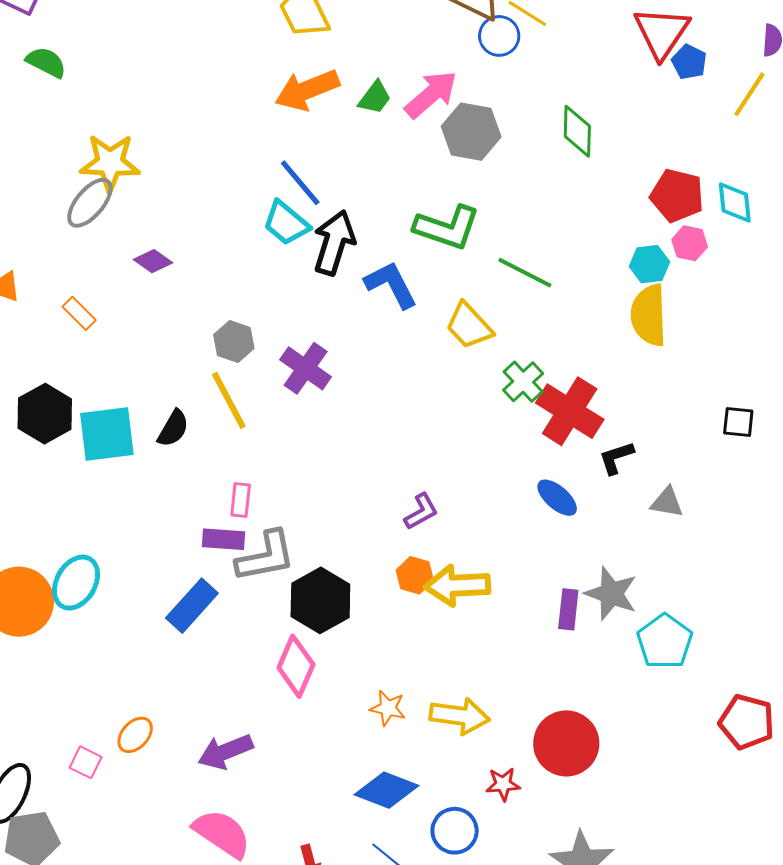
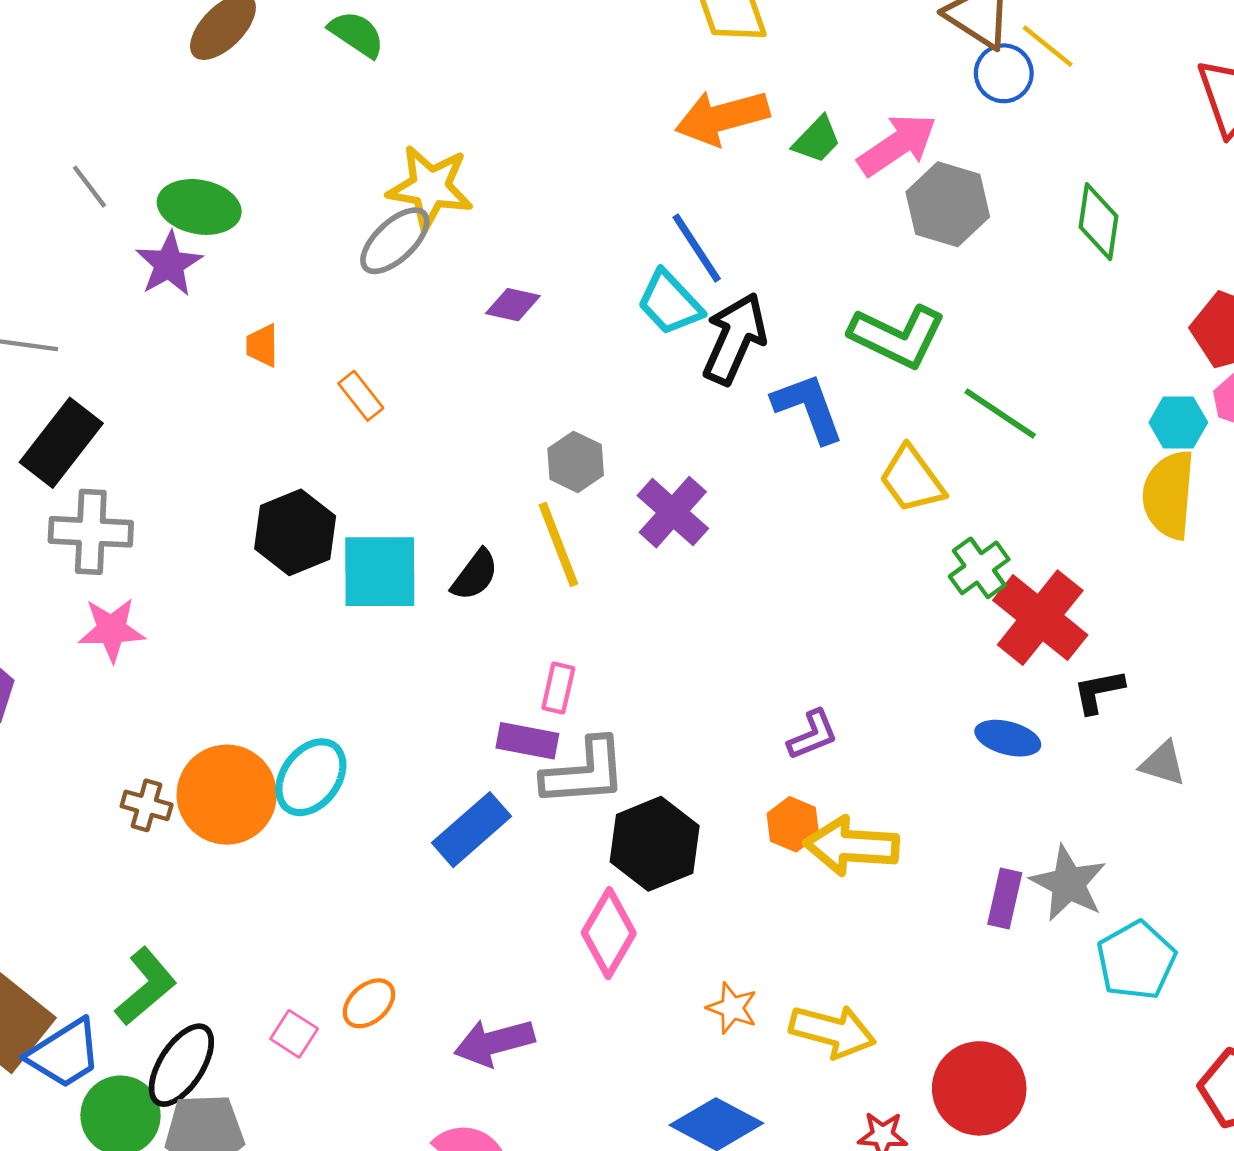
purple diamond: (153, 261) -> (513, 305), moved, turned -30
blue ellipse: (557, 498) -> (1008, 738), turned -33

